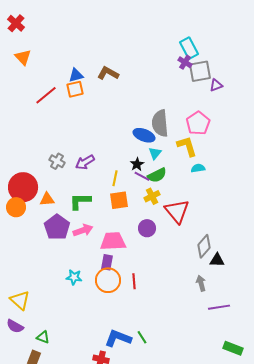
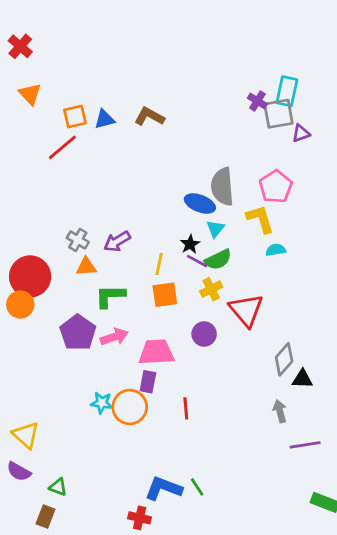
cyan rectangle: (189, 48) -> (287, 91), moved, turned 40
orange square: (75, 89) -> (75, 116), moved
orange triangle: (47, 199) -> (86, 267), moved
orange circle: (108, 280) -> (130, 407), moved

